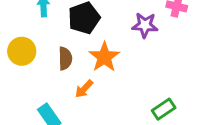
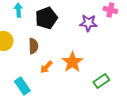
orange star: (104, 57) -> (72, 62), moved

